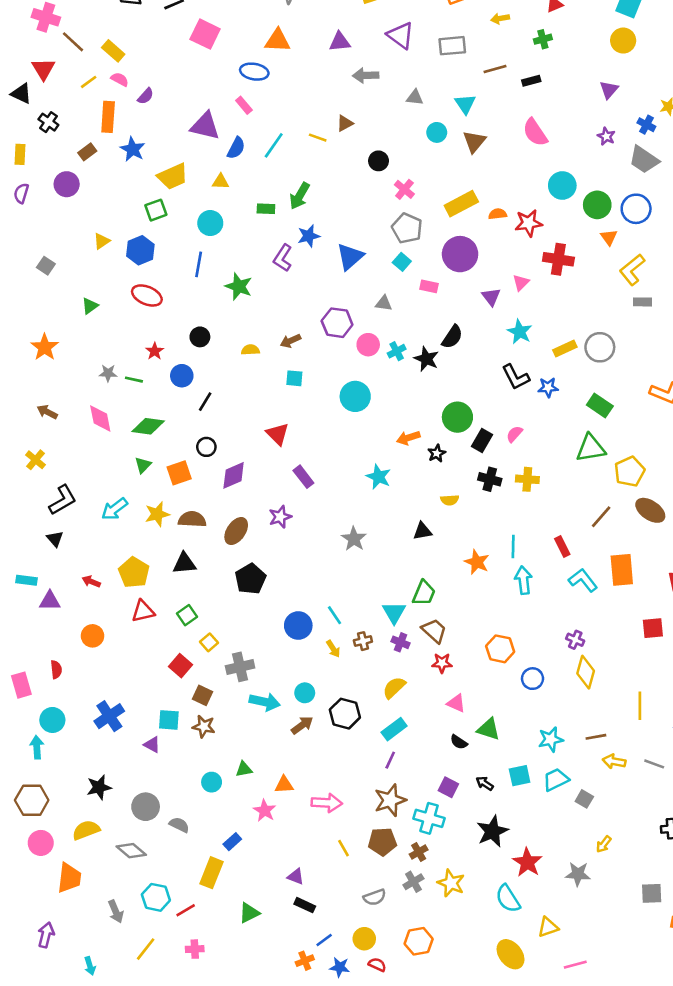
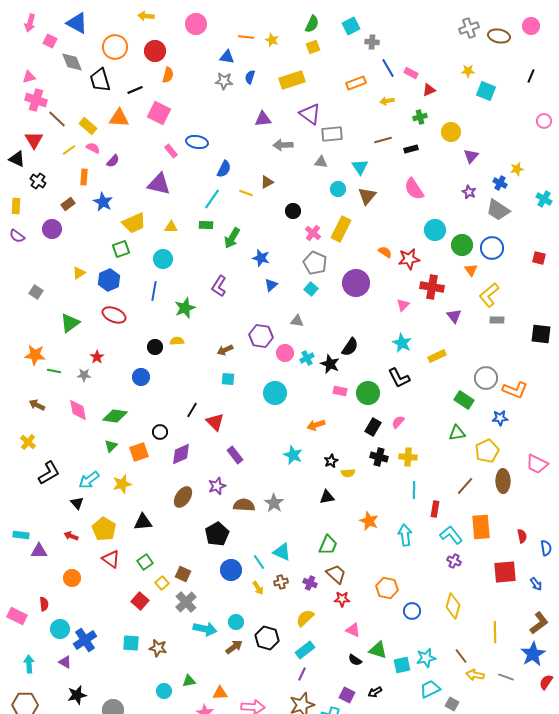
orange triangle: (278, 41) -> (119, 118), moved
yellow circle: (623, 41) -> (451, 132), moved
gray rectangle: (452, 46) -> (332, 134), moved
pink rectangle: (244, 105) -> (171, 151), moved
orange rectangle: (108, 117) -> (84, 177), size x0.7
blue semicircle: (236, 148) -> (224, 169), moved
purple semicircle: (21, 193) -> (17, 236), turned -70
yellow rectangle: (461, 204) -> (341, 229), moved, turned -35
green rectangle: (266, 209) -> (206, 225), moved
orange semicircle: (498, 214) -> (385, 252), turned 40
blue star: (309, 236) -> (261, 258), moved, turned 30
blue triangle: (350, 257) -> (271, 285), size x0.6
green star: (239, 286) -> (185, 308), turned 30
pink rectangle: (429, 286) -> (340, 391), moved
purple triangle: (491, 297) -> (454, 316), moved
green triangle: (90, 306) -> (70, 323), size x1.5
orange star: (45, 347) -> (35, 355), turned -30
gray circle: (600, 347) -> (486, 378), moved
yellow semicircle: (250, 350) -> (177, 341), moved
red star: (155, 351) -> (97, 357), moved
green line: (134, 380) -> (54, 371), moved
blue star: (548, 387) -> (500, 418), moved
black line: (205, 402) -> (192, 410), moved
green circle: (457, 417) -> (368, 393), moved
green triangle: (591, 448) -> (457, 433), size x0.7
black star: (437, 453) -> (331, 461), moved
brown ellipse: (650, 510) -> (503, 481), turned 55
brown semicircle: (192, 519) -> (244, 505), moved
black triangle: (55, 539) -> (77, 503), moved
cyan line: (513, 547) -> (414, 490), moved
red rectangle: (562, 547) -> (435, 509), turned 35
black pentagon: (250, 579) -> (217, 534), moved
red triangle: (143, 611) -> (111, 559), turned 48
cyan triangle: (394, 613) -> (282, 552), moved, turned -36
red square: (653, 628) -> (505, 572), size x1.4
purple cross: (575, 640) -> (454, 561), moved
gray cross: (240, 667) -> (186, 602), turned -30
pink rectangle: (21, 685) -> (17, 616), turned -48
brown square: (202, 695) -> (183, 574), moved
cyan circle: (52, 720) -> (60, 629), moved
brown line: (596, 737) -> (461, 656), turned 63
purple triangle: (152, 745) -> (65, 662), moved
cyan square: (520, 776) -> (402, 665), moved
black arrow: (485, 783) -> (375, 692), turned -64

